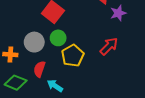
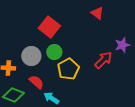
purple star: (118, 13) -> (122, 45), moved
red semicircle: (39, 69) -> (36, 82), turned 112

